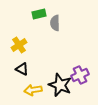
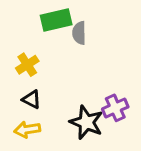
green rectangle: (39, 14) -> (56, 20), size x1.5
yellow arrow: (33, 90) -> (27, 130), moved

